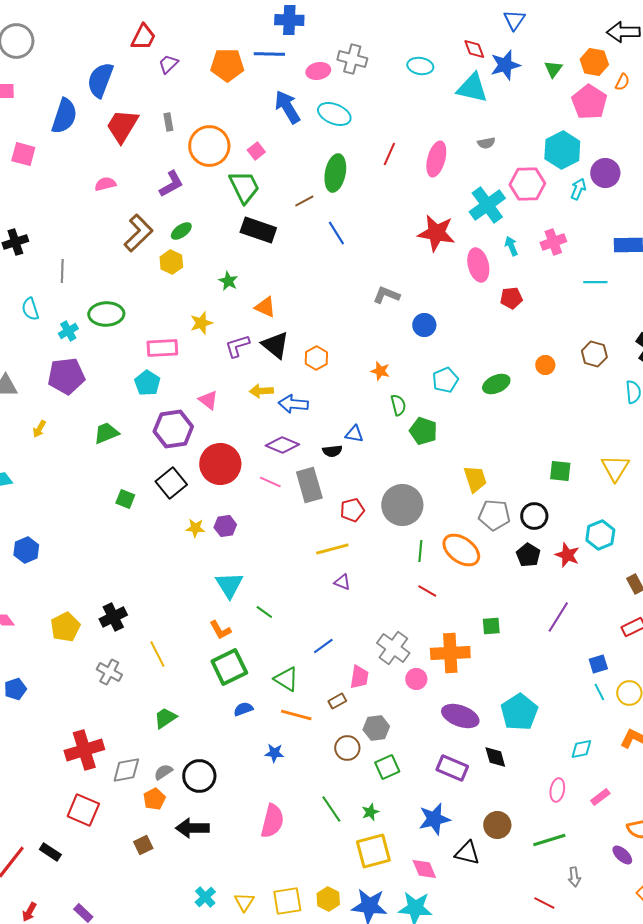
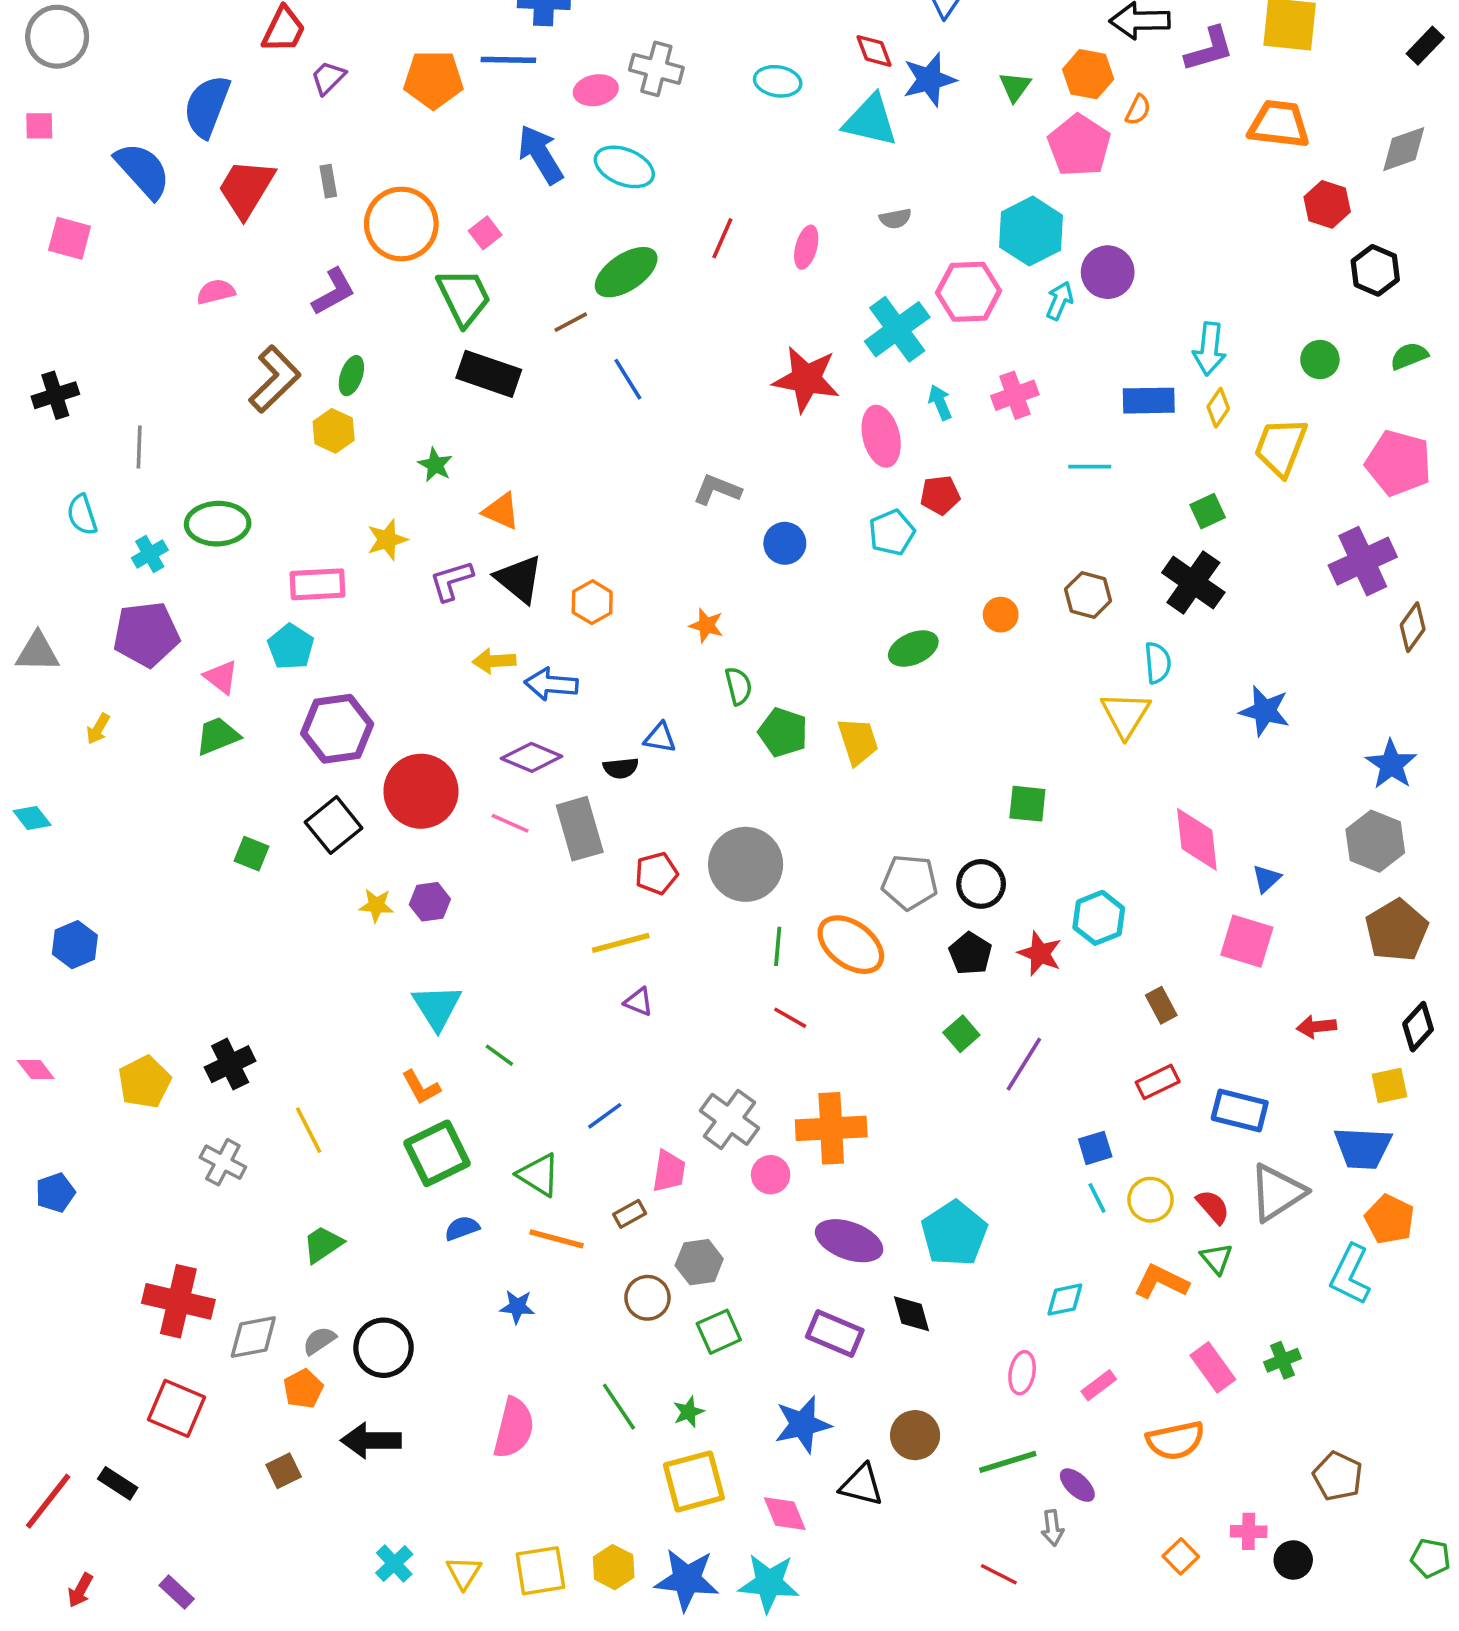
blue semicircle: (64, 116) -> (143, 170), turned -60
pink ellipse: (436, 159) -> (806, 247), size x0.7
green ellipse: (335, 173) -> (626, 272), turned 45
green ellipse: (181, 231) -> (351, 376), turned -35
cyan pentagon: (445, 380) -> (892, 533), moved
pink triangle: (208, 400) -> (221, 677), moved
yellow triangle: (615, 468) -> (1126, 715), moved
yellow trapezoid: (475, 479) -> (858, 741), moved
green square: (491, 626) -> (961, 1034), moved, turned -36
red cross: (84, 750) -> (178, 1301), turned 30
purple ellipse: (622, 855) -> (1077, 1485), moved

